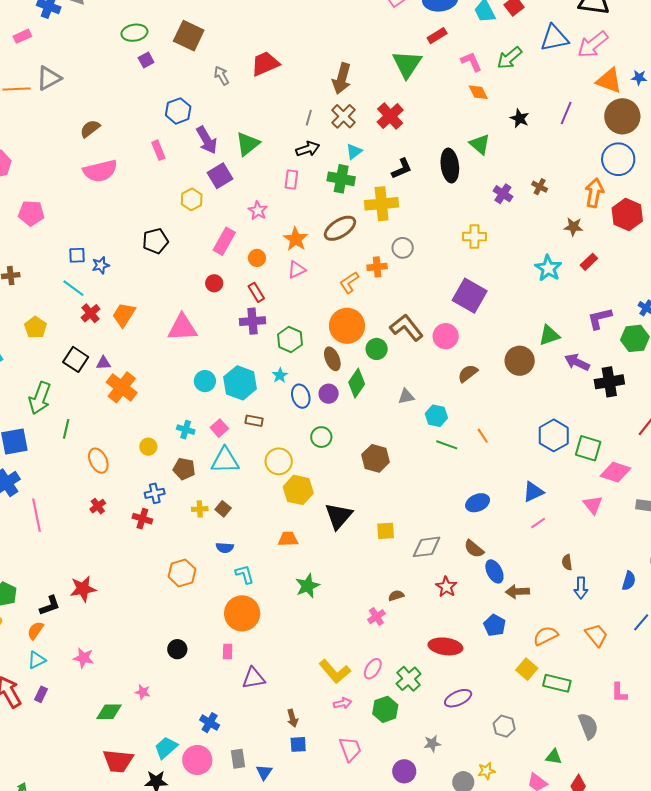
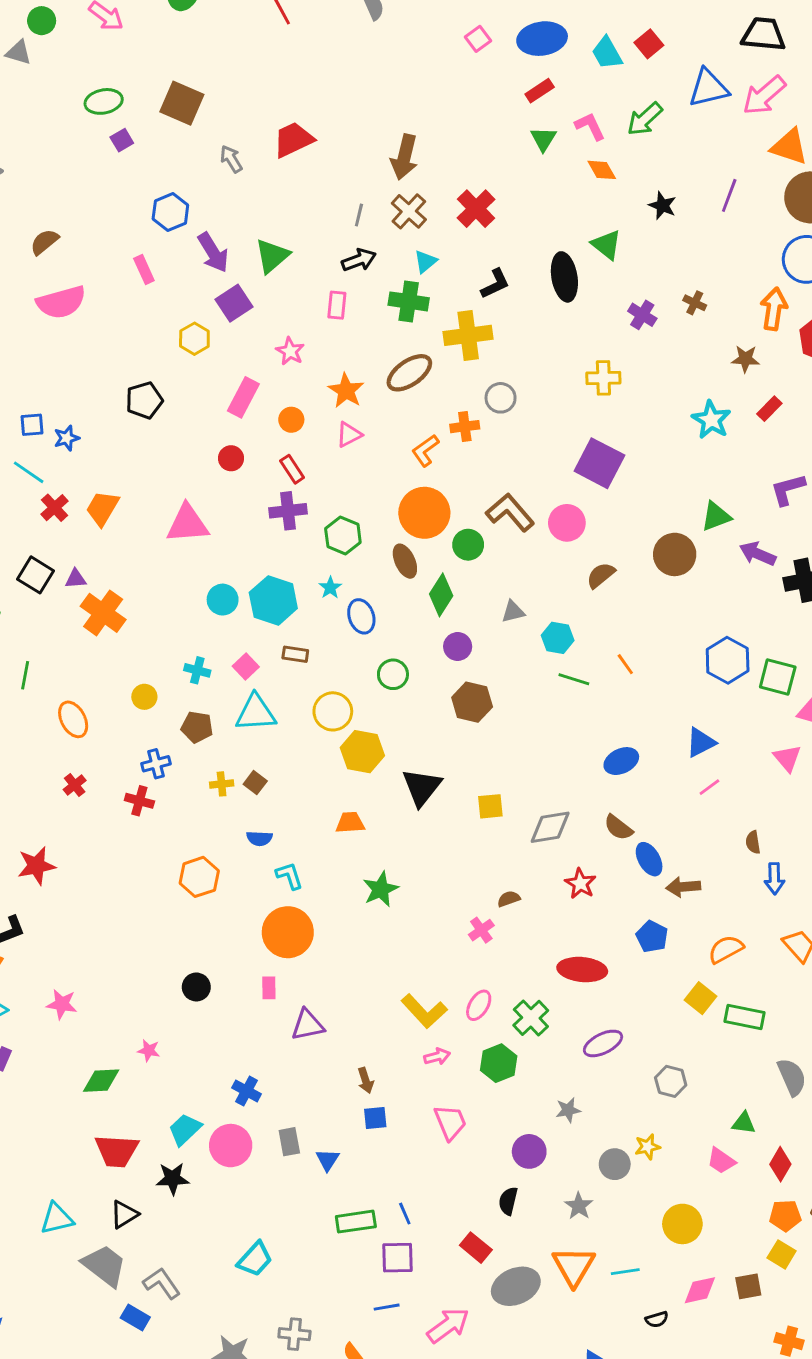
green triangle: (407, 64) -> (543, 139), moved, size x0.6
purple circle: (329, 394) -> (458, 646), moved
red star: (83, 589) -> (36, 866), moved

